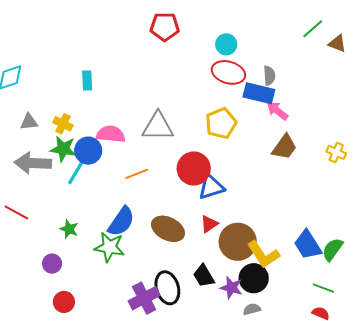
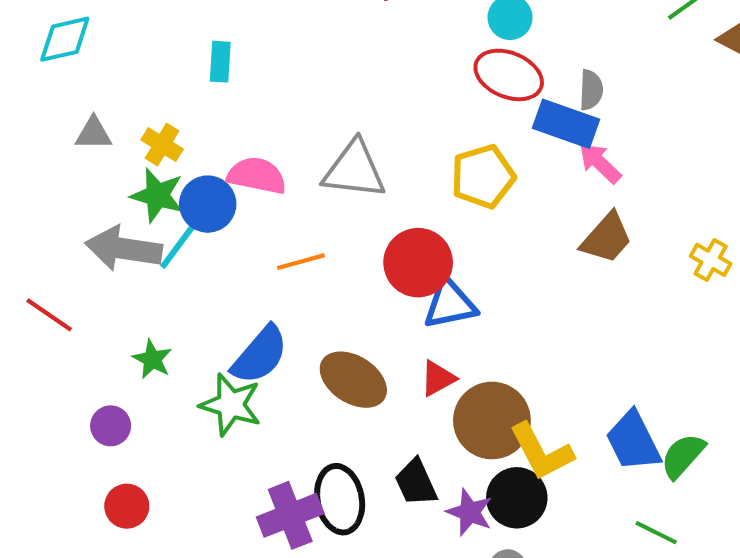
gray arrow: (33, 163) -> (124, 249), moved

